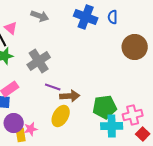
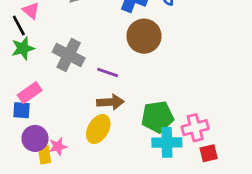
brown circle: (135, 47) -> (144, 36), moved
gray cross: (39, 61) -> (69, 55), turned -30
purple line: (53, 87) -> (108, 72), moved
red square: (143, 134) -> (209, 153), turned 32

